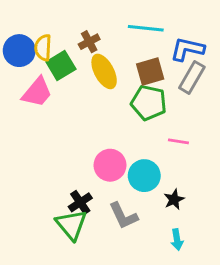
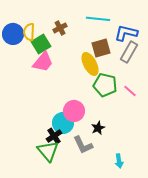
yellow ellipse: (104, 71) -> (90, 64), moved
pink trapezoid: (37, 92) -> (43, 62), moved
green pentagon: (149, 103) -> (105, 85), moved
pink line: (178, 141) -> (130, 91), moved, turned 32
cyan circle: (144, 176) -> (63, 123), moved
black star: (174, 199) -> (98, 128), moved

